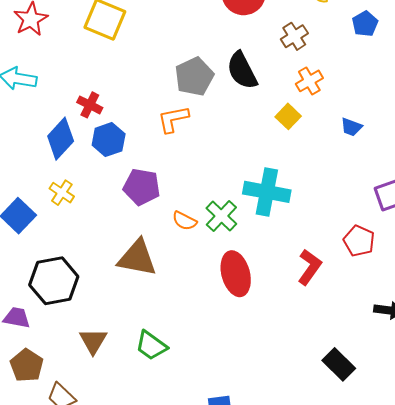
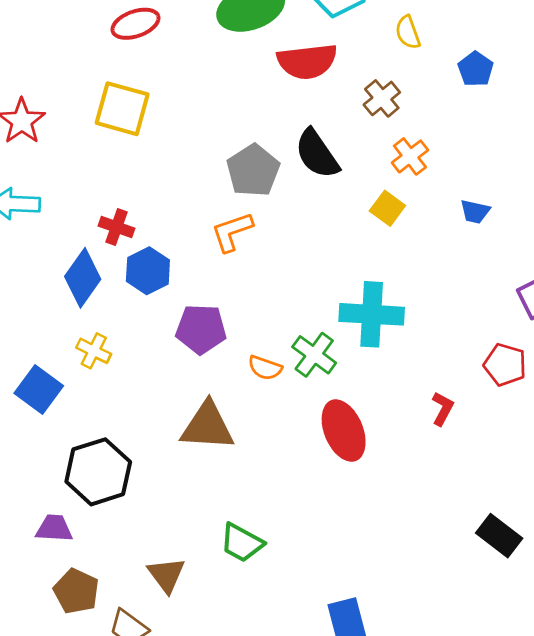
red L-shape: (310, 267) -> (443, 409), size x0.7
brown triangle: (93, 341) -> (166, 575), moved

